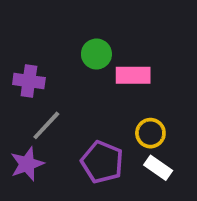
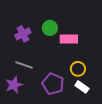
purple cross: (29, 81) -> (23, 34), moved, turned -35
gray line: (46, 125) -> (24, 65), turned 66

